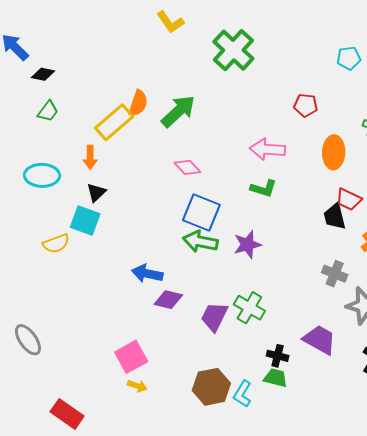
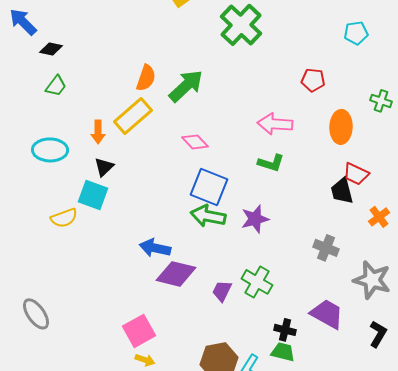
yellow rectangle: (114, 122) -> (133, 116), moved
gray cross: (335, 274) -> (326, 248), moved
purple diamond: (168, 300) -> (176, 274), size x1.4
purple trapezoid: (214, 317) -> (222, 291), size x0.7

